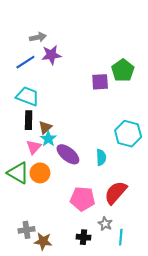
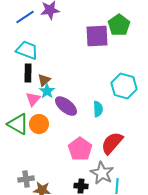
purple square: (100, 82) -> (97, 36), size x1.4
pink pentagon: (82, 199) -> (80, 149), turned 30
gray star: (105, 224) -> (102, 173), size x1.6

